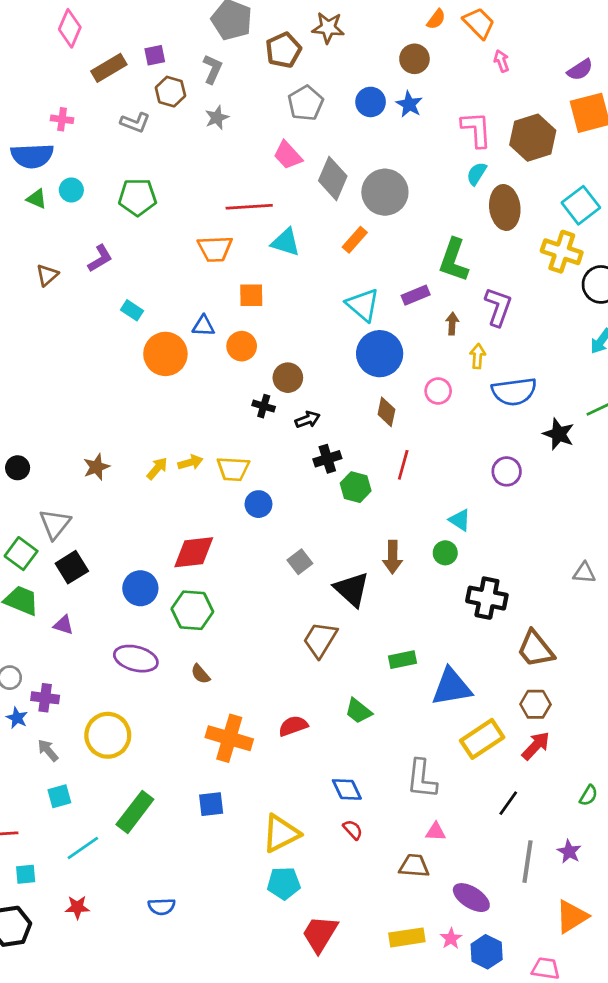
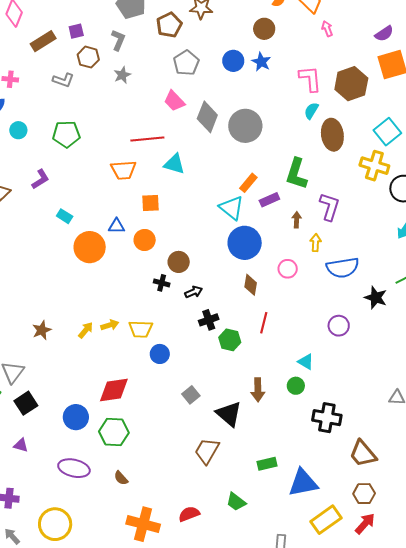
orange rectangle: (355, 240) -> (248, 183), moved

